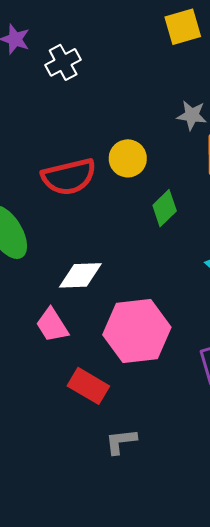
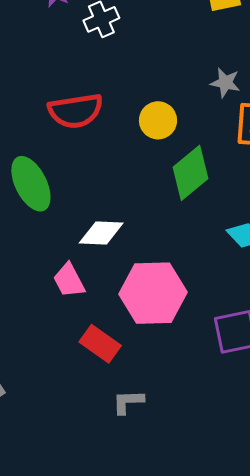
red semicircle: (69, 177) -> (76, 111), moved
green diamond: (165, 208) -> (191, 173), size x1.5

